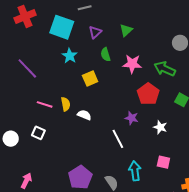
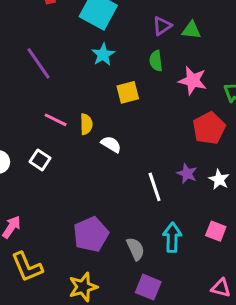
green triangle: (126, 30) -> (191, 30), turned 40
purple triangle: (95, 32) -> (162, 26), moved
purple star: (132, 118) -> (187, 174), moved

